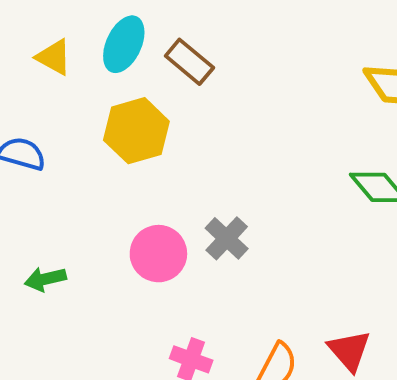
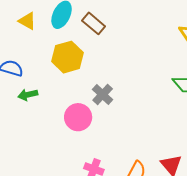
gray cross: (227, 238) -> (103, 94), moved
green arrow: (45, 279) -> (28, 95), moved

